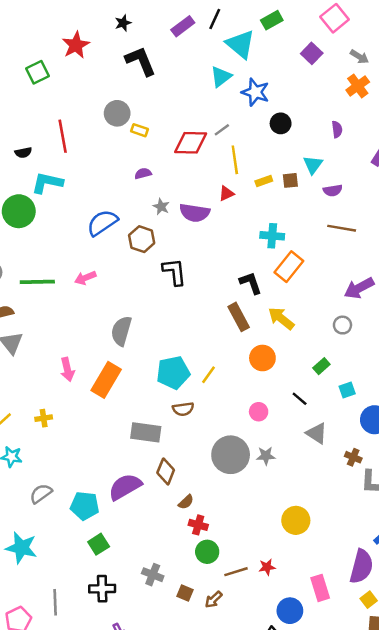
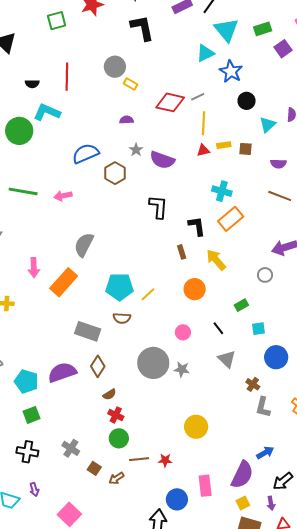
green rectangle: (272, 20) -> (263, 29), moved
cyan triangle: (313, 165) -> (268, 125), moved
red triangle: (226, 193) -> (203, 150), moved
black L-shape: (174, 272) -> (158, 207), moved
brown rectangle: (239, 317) -> (182, 252), size x0.6

